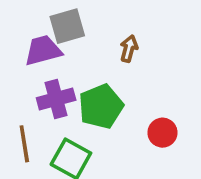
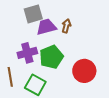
purple trapezoid: (43, 50) -> (46, 27), moved
red circle: (162, 133) -> (84, 71), size x1.5

